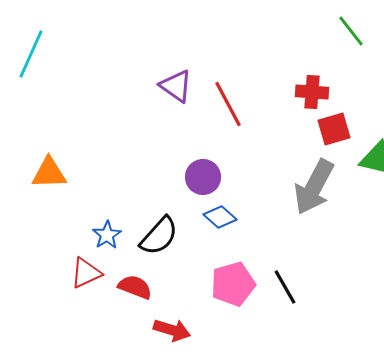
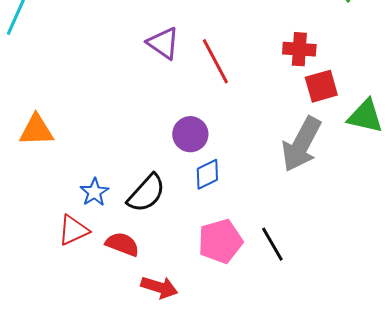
blue diamond: (220, 217) -> (207, 174), turned -68

